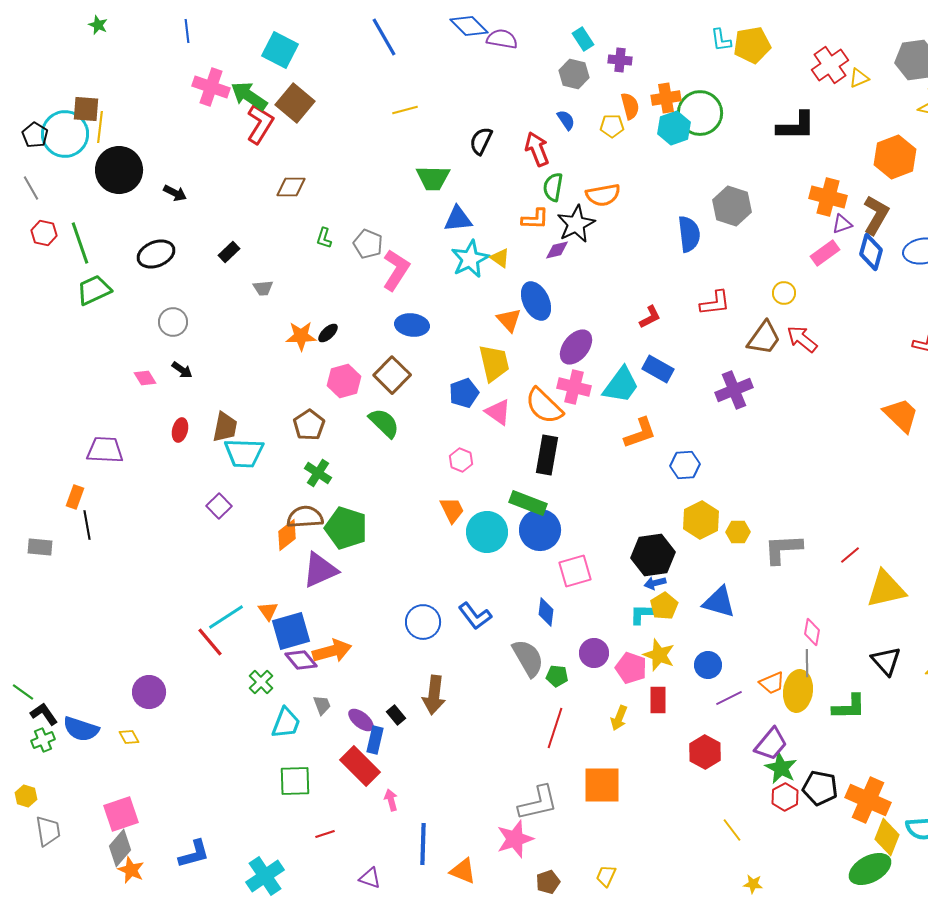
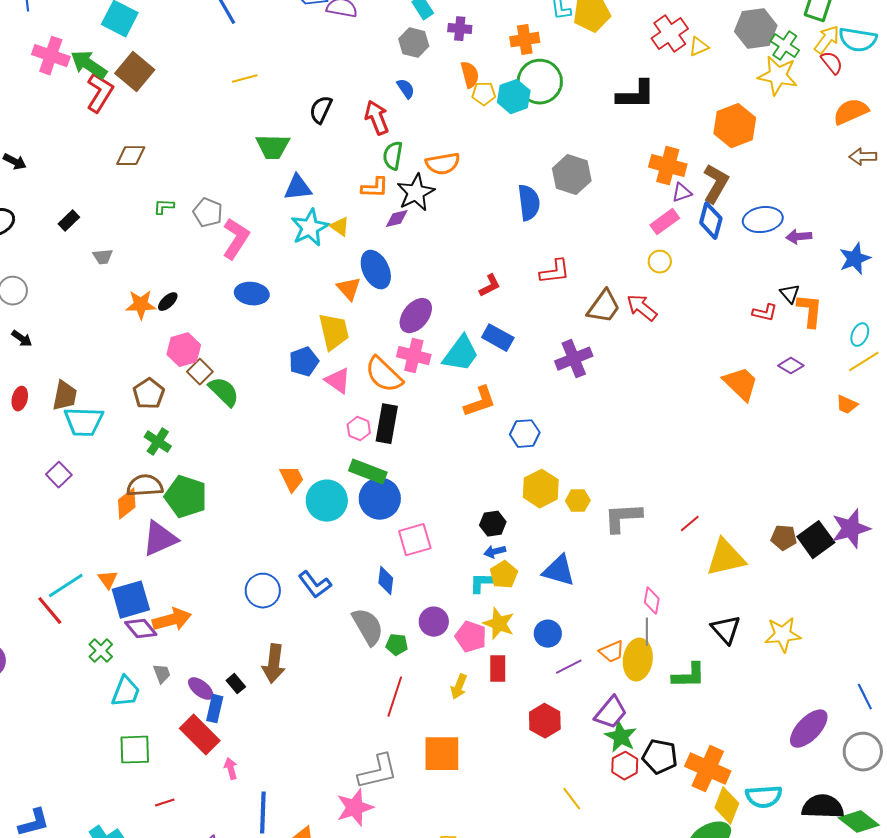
orange cross: (666, 98) -> (525, 40), moved
yellow pentagon: (612, 126) -> (484, 94), moved
green L-shape: (324, 238) -> (164, 207), turned 75
yellow circle: (784, 293) -> (660, 262), moved
brown square: (392, 375) -> (200, 372), moved, size x0.7
pink hexagon: (461, 460) -> (359, 429), moved
black hexagon: (653, 555) -> (493, 524), size x0.6

